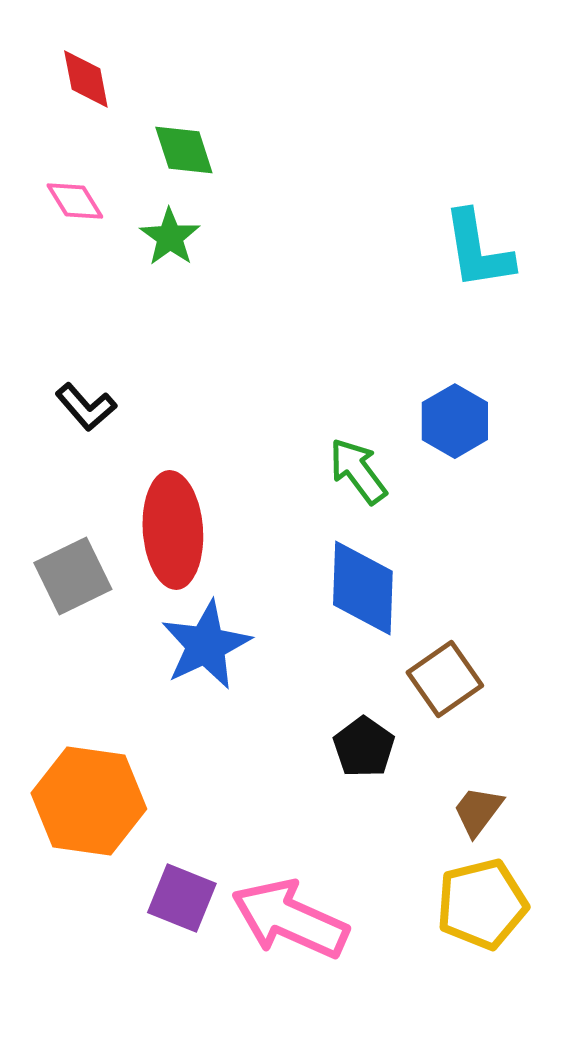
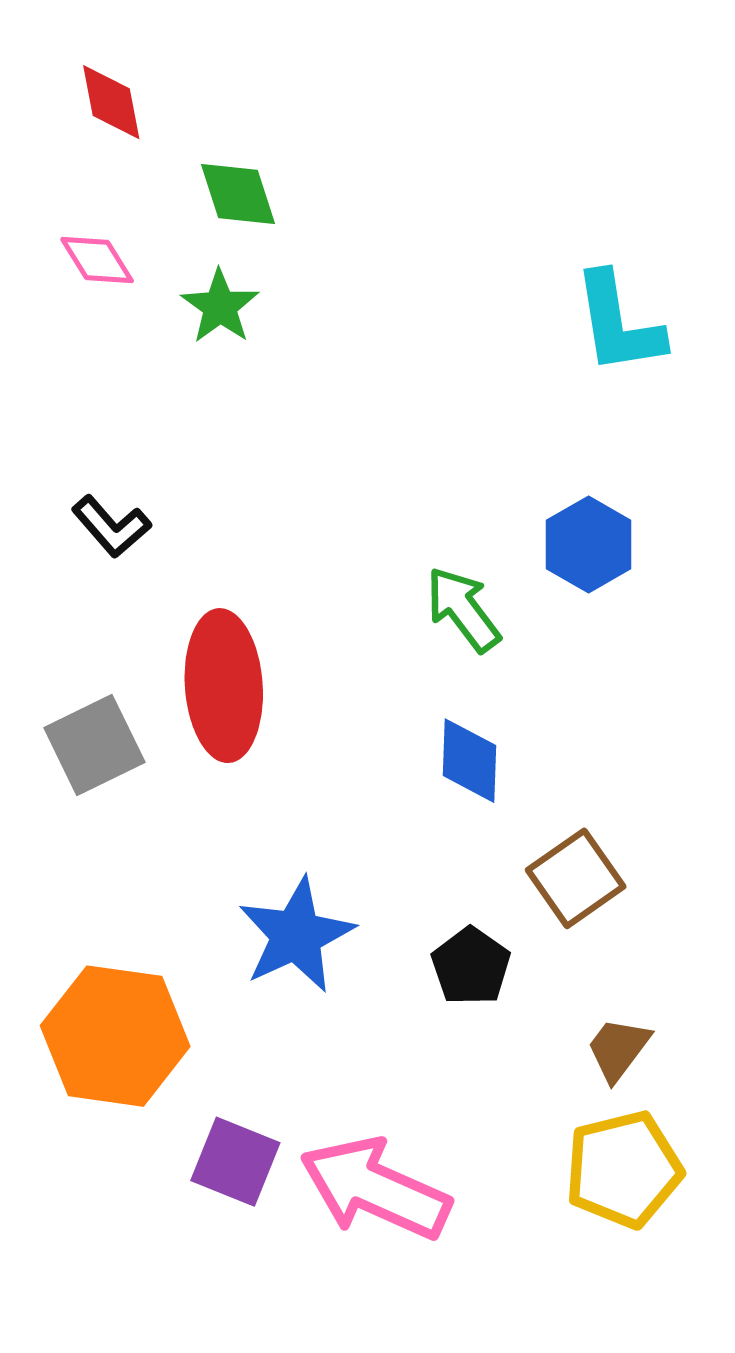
blue diamond: (363, 588) -> (470, 761), size x0.7
blue star: (206, 645) -> (296, 935), moved

